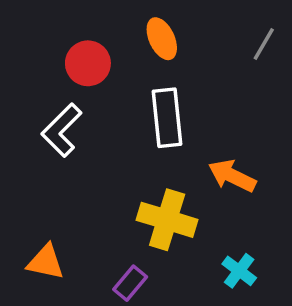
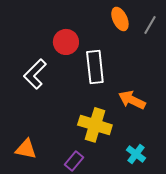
orange ellipse: (162, 39) -> (120, 19), moved
red circle: (88, 63) -> (66, 42), moved

